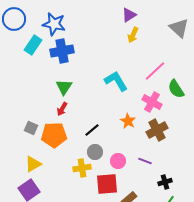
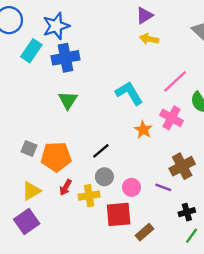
blue star: (54, 24) -> (56, 26), turned -30
yellow arrow: (133, 35) -> (149, 39), turned 77
red arrow: (62, 109) -> (66, 187), moved
orange star: (128, 121) -> (143, 130), moved
brown cross: (157, 130) -> (182, 166), moved

